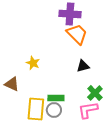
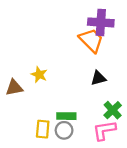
purple cross: (70, 14) -> (101, 22), moved
brown triangle: (12, 84) -> (14, 88), moved, turned -35
yellow rectangle: (36, 109) -> (43, 129), size x0.7

